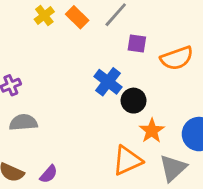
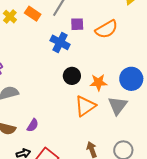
blue cross: (108, 82) -> (60, 42), moved
black circle: (134, 101) -> (72, 76), moved
orange star: (152, 131) -> (98, 82), turned -30

